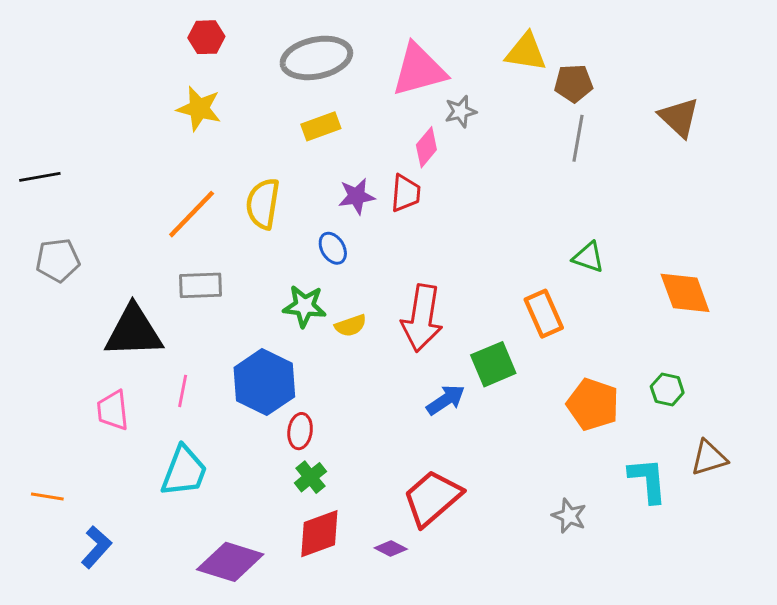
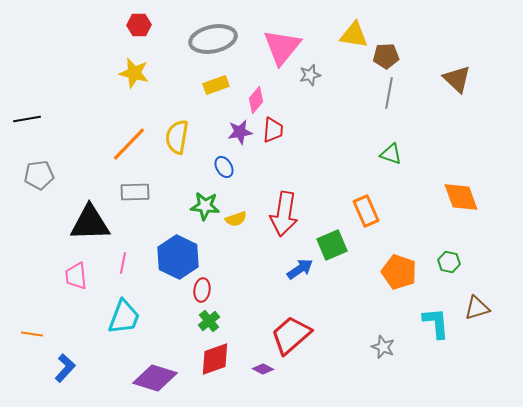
pink triangle: (419, 70) -> (282, 47), turned -36
pink diamond: (426, 147) -> (256, 100), moved
green triangle: (588, 257) -> (391, 154), moved

